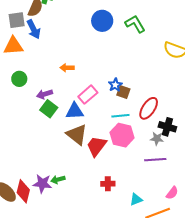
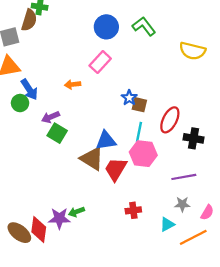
blue arrow: (34, 29) -> (29, 89), moved
pink rectangle: (88, 95) -> (100, 62), moved
blue triangle: (75, 111) -> (106, 141), moved
cyan line: (120, 116) -> (139, 132), turned -66
gray star: (157, 139) -> (182, 204), moved

